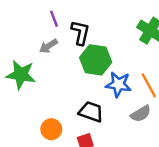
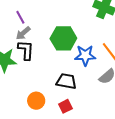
purple line: (54, 19) -> (20, 17), moved
black L-shape: (80, 33) -> (26, 50), moved

